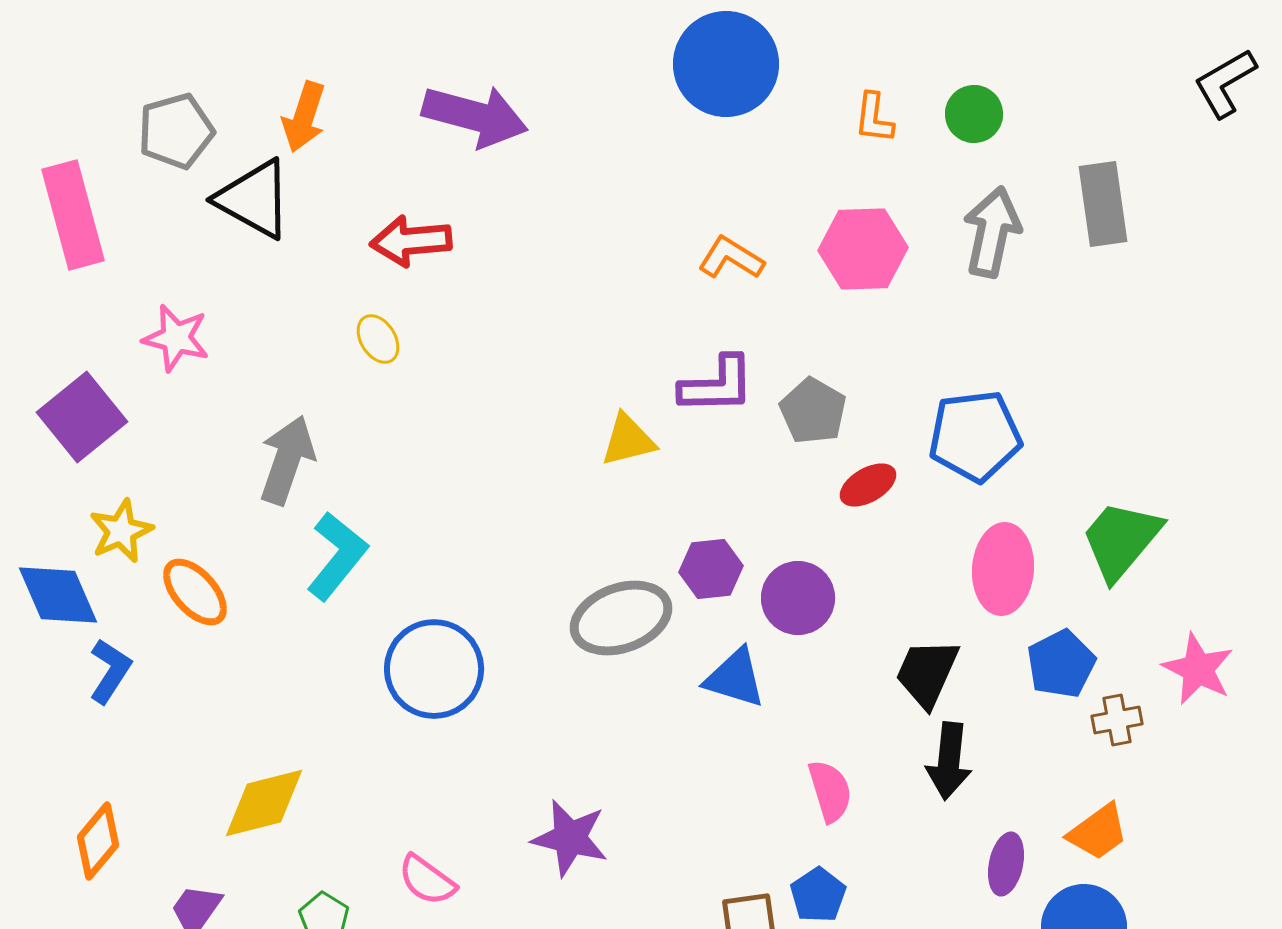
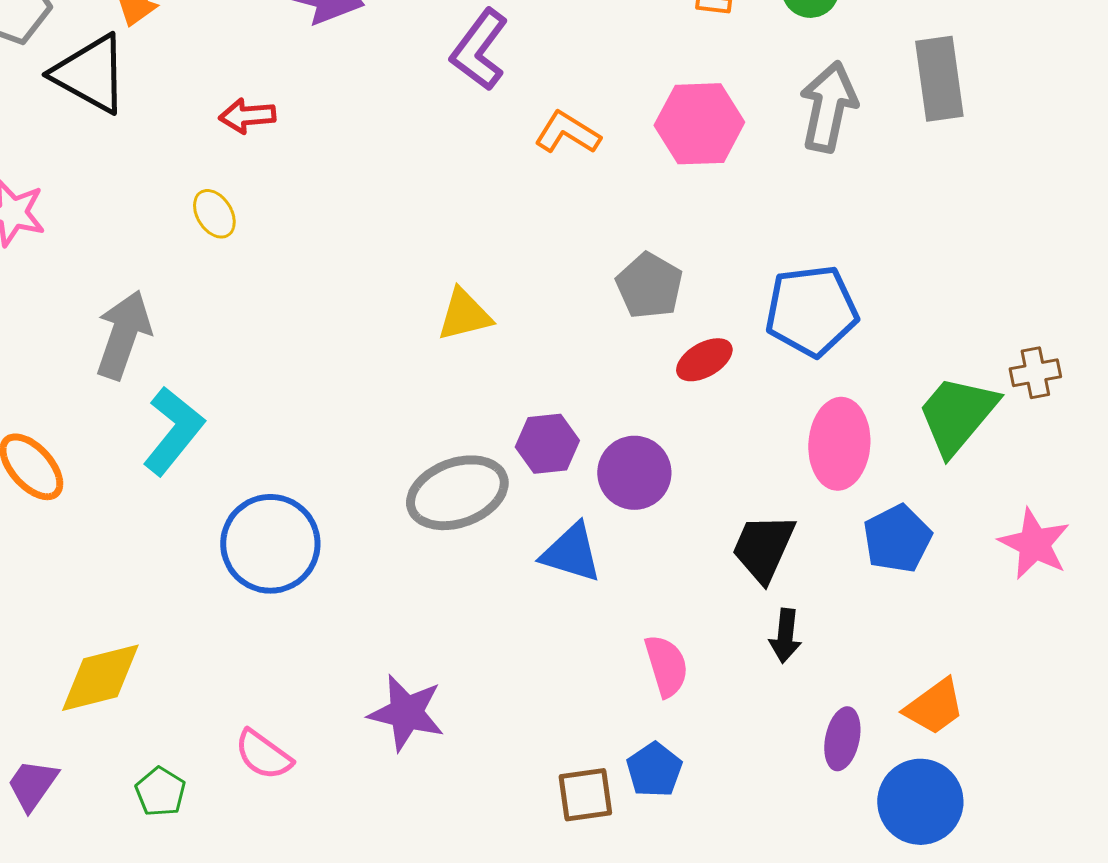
red arrow: (411, 241) -> (247, 116), size x0.7
purple L-shape: (717, 385) -> (479, 50), moved, turned 128
brown cross: (1117, 720) -> (1035, 373), moved
black arrow: (949, 761) -> (785, 636), size x0.7

